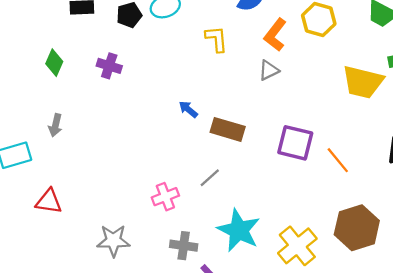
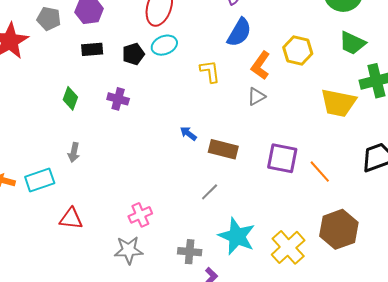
pink cross: (165, 197) -> (140, 215), moved

